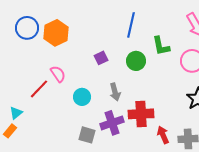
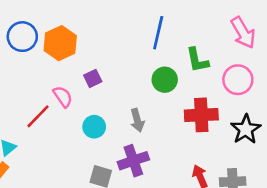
purple square: (101, 58) -> (93, 78), moved
red cross: (141, 114) -> (201, 115), moved

